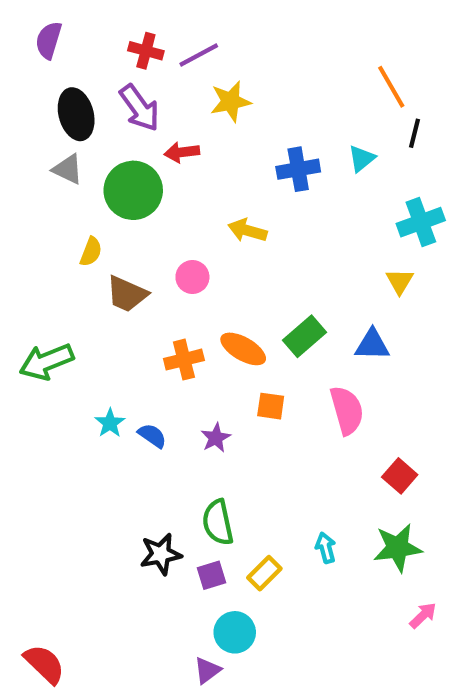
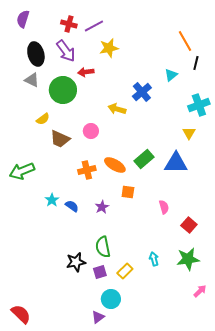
blue cross: (298, 169) -> (142, 92), moved, turned -30
yellow semicircle: (91, 252) -> (43, 119), turned 32
blue triangle: (372, 345) -> (176, 163), size x1.4
pink semicircle: (347, 410) -> (164, 207), moved, size x0.6

